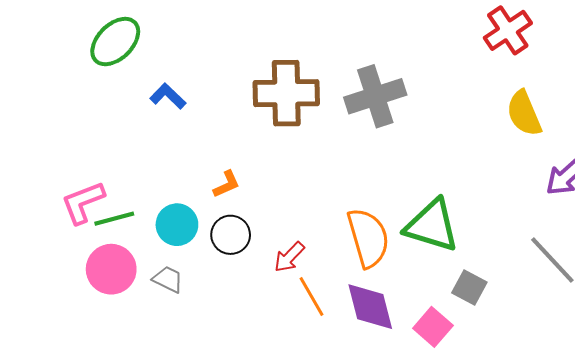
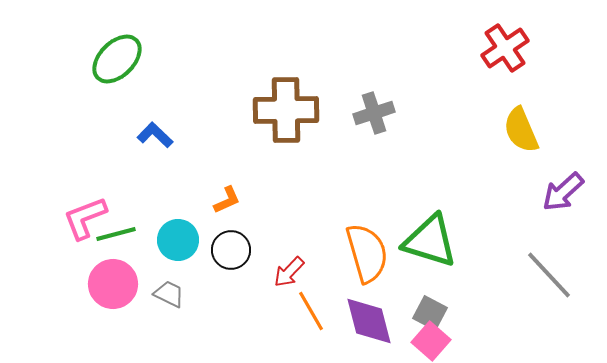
blue L-shape: (168, 96) -> (155, 135), moved
gray cross: (375, 96) -> (374, 113), size x0.7
gray square: (469, 287) -> (430, 313), moved

